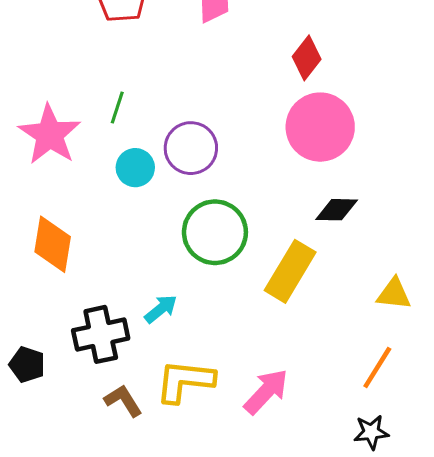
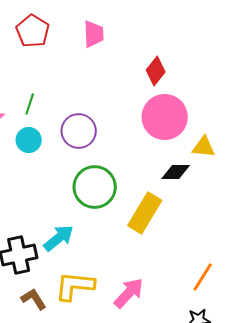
cyan circle: (135, 168) -> (29, 140), moved
yellow triangle: (394, 294) -> (204, 147), moved
cyan arrow: (161, 309) -> (59, 238), size x1.4

